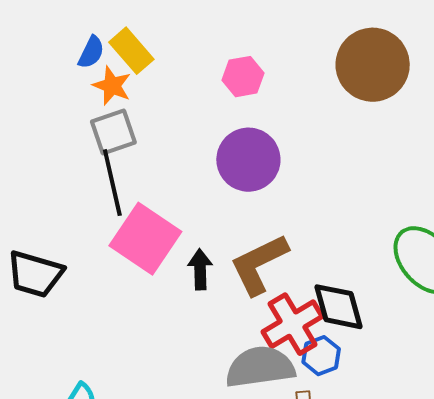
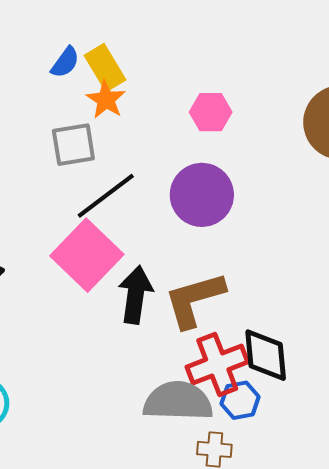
orange star: (112, 86) -> (106, 100), moved
black line: (112, 183) -> (106, 196), moved, turned 56
black arrow: (200, 269) -> (135, 295), size x1.4

